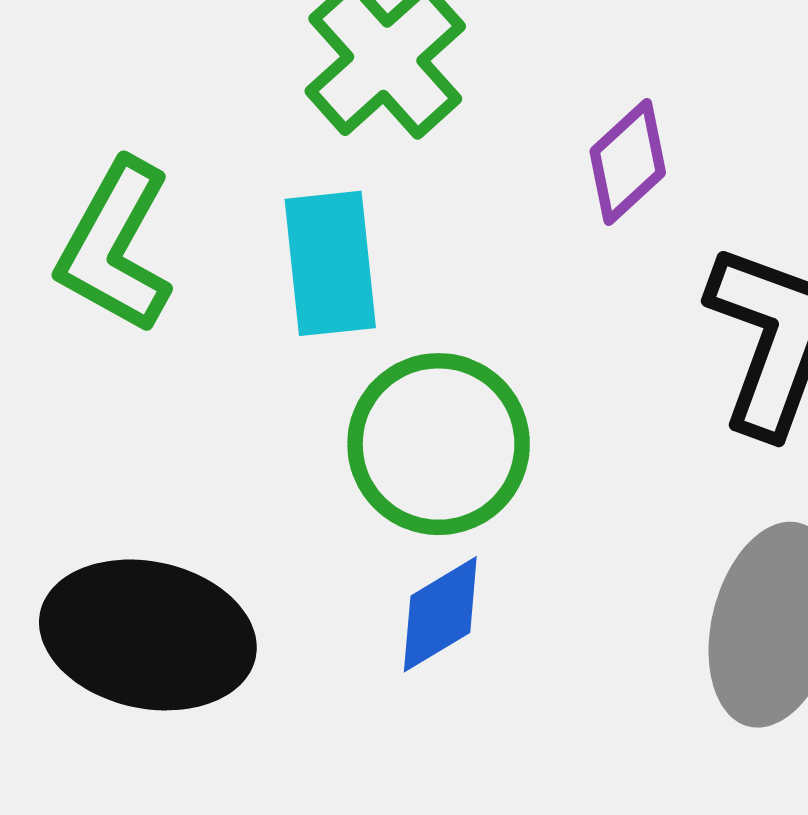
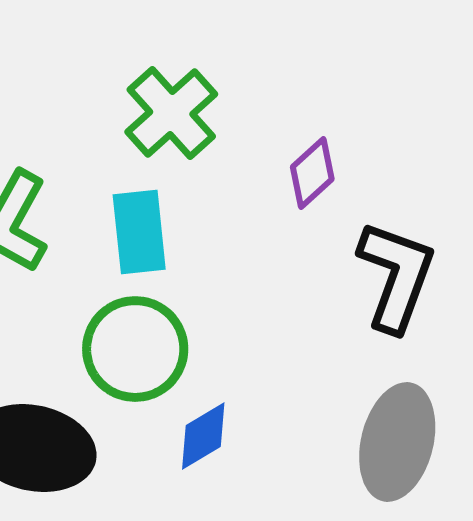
green circle: (439, 444) -> (135, 349), moved

